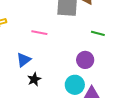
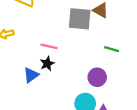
black star: (34, 79) -> (47, 64), moved

